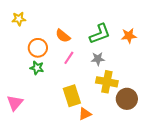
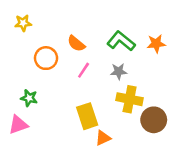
green L-shape: (100, 34) -> (121, 41), turned -120
green star: (37, 68) -> (29, 98), moved
pink triangle: (15, 103) -> (18, 125), turned 30

